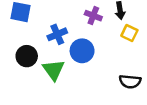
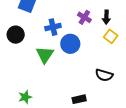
black circle: (27, 56) -> (16, 35), moved

